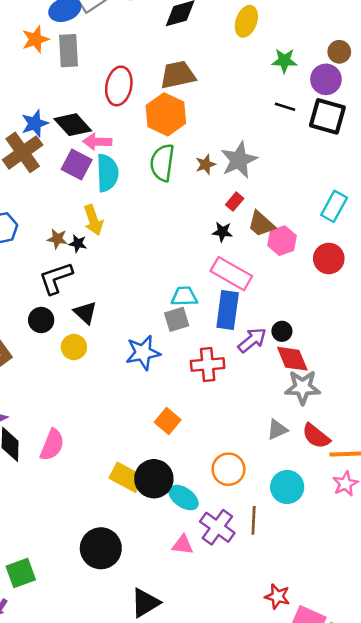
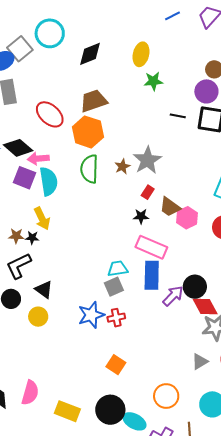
green star: (284, 61) -> (153, 81), moved
red ellipse: (119, 86) -> (50, 114), turned -52
black circle: (282, 331) -> (195, 287), size x1.5
red cross: (208, 365) -> (116, 318), moved, size x0.7
yellow rectangle: (126, 477) -> (67, 411), moved

